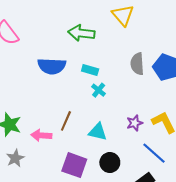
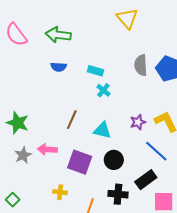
green arrow: (81, 33) -> (58, 35), moved
blue semicircle: (52, 66) -> (59, 67), size x0.6
pink arrow: (41, 135) -> (47, 149), moved

